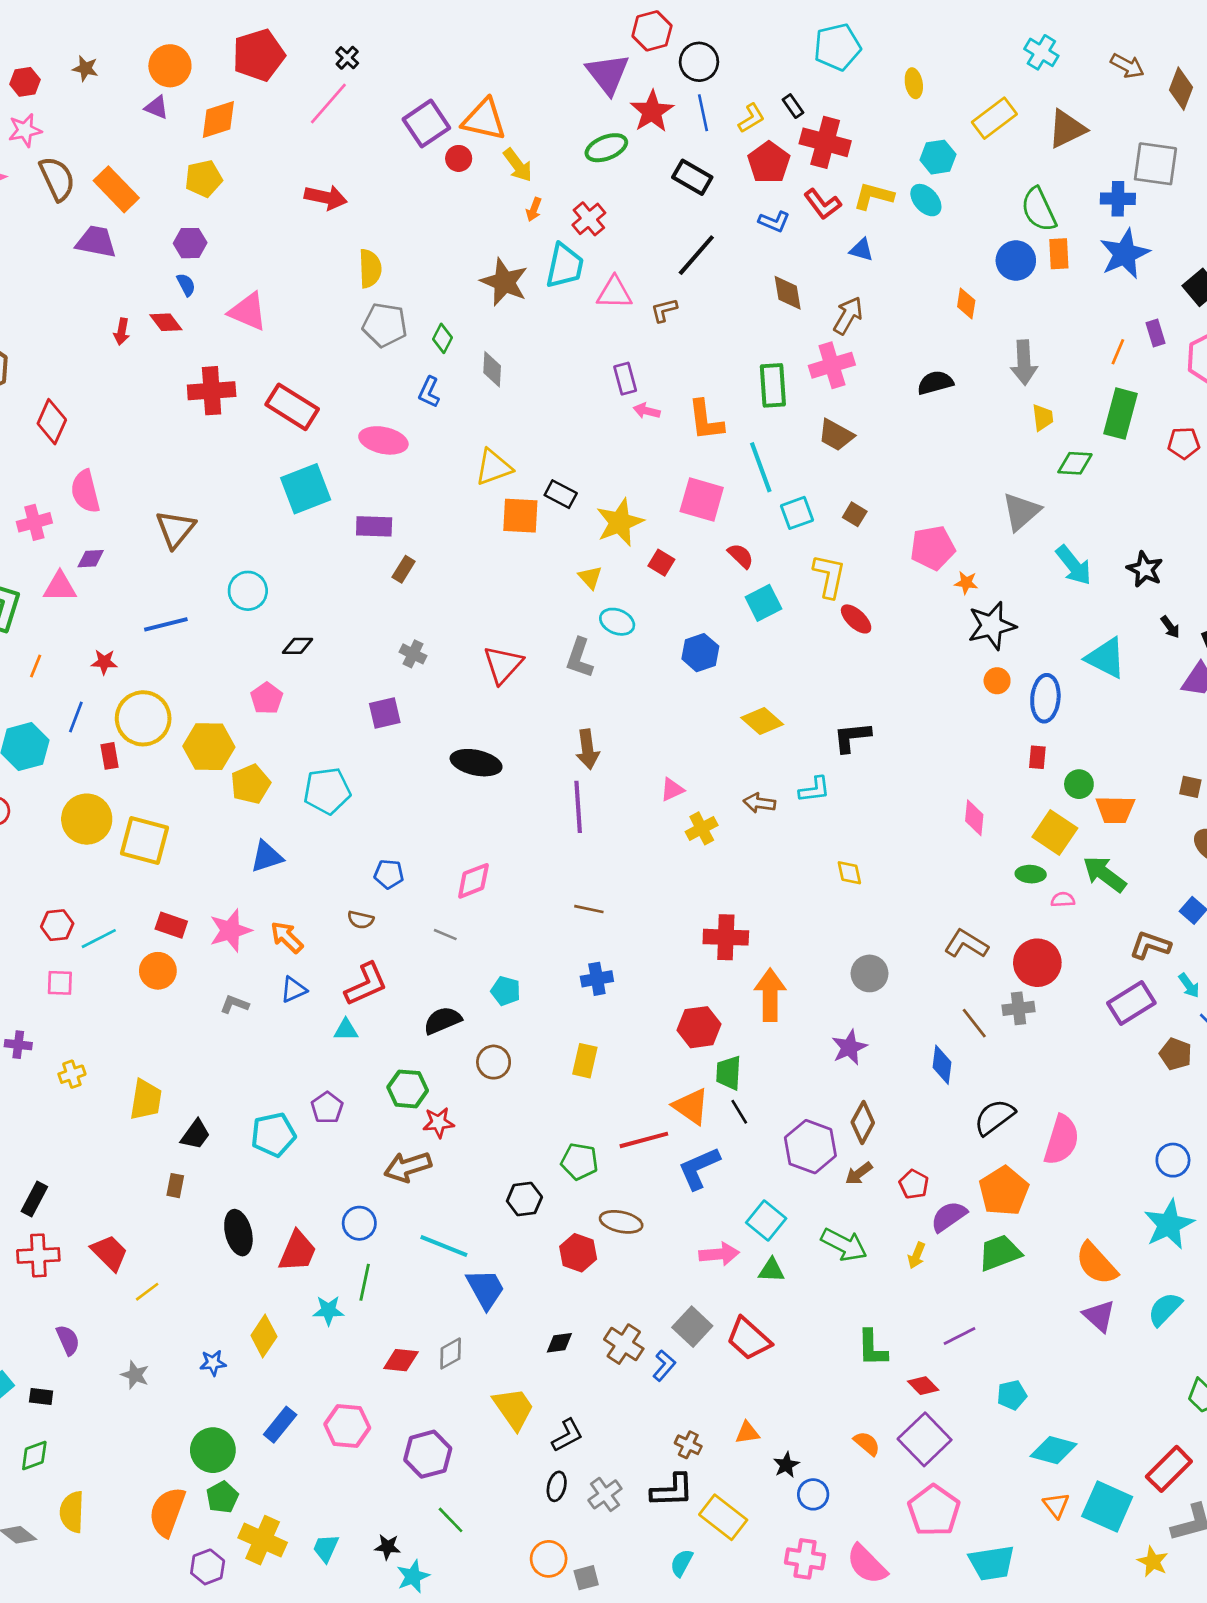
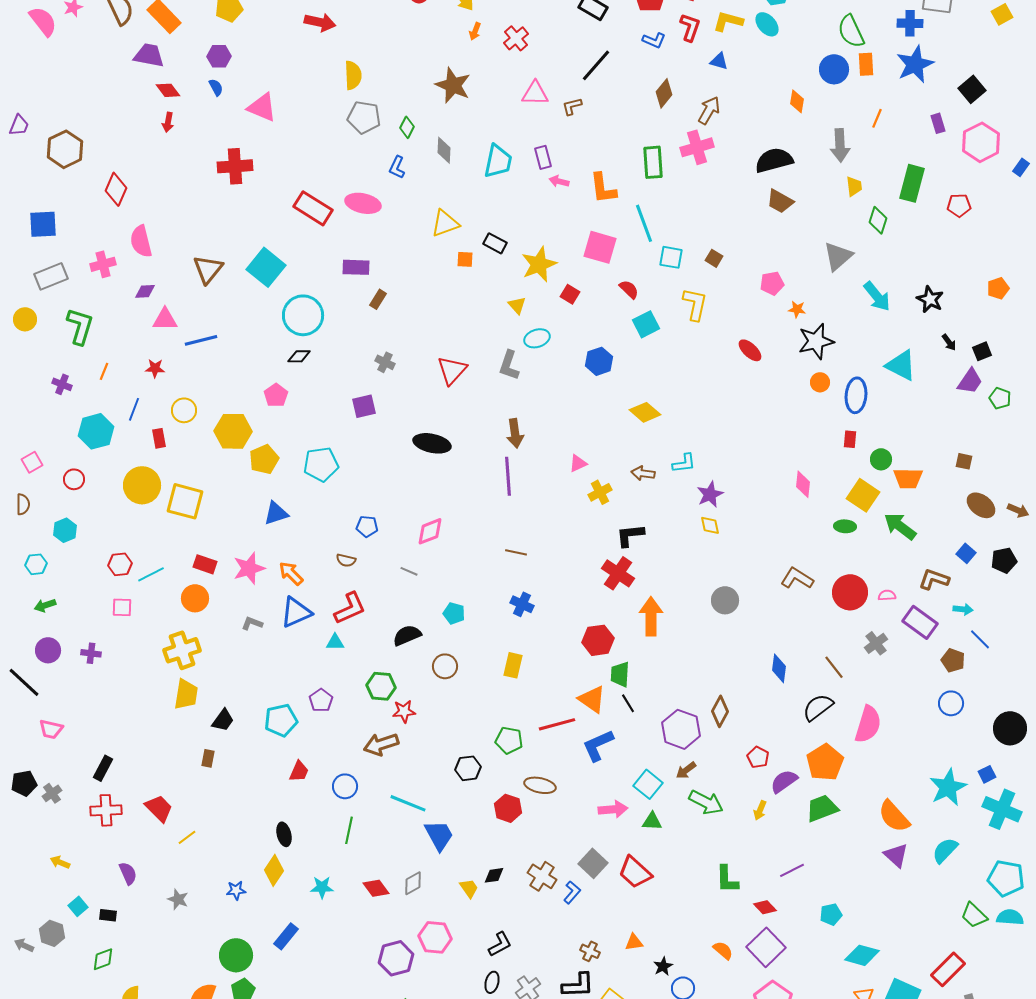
red L-shape: (823, 204) -> (690, 27), turned -124
cyan trapezoid: (565, 266) -> (498, 161), moved
brown diamond: (788, 293) -> (664, 93), turned 48
red diamond: (166, 322) -> (168, 90), moved
orange line: (1118, 352) -> (877, 118), moved
black semicircle: (935, 383) -> (774, 160), size x1.4
red rectangle: (292, 407) -> (313, 208), moved
brown trapezoid: (836, 435) -> (780, 201), moved
green diamond: (1075, 463) -> (878, 220), turned -76
cyan square: (306, 489) -> (266, 267), moved, turned -30
cyan square: (797, 513) -> (671, 257), turned 30
orange square: (520, 516) -> (465, 259), size x0.6
pink pentagon: (933, 548) -> (772, 283), size x0.7
pink triangle: (60, 587) -> (165, 319), moved
cyan circle: (248, 591) -> (303, 315), moved, size x1.4
red ellipse: (856, 619) -> (750, 350), moved
cyan ellipse: (617, 622) -> (537, 338), turned -40
yellow circle: (143, 718) -> (184, 410), size x0.6
black L-shape: (852, 737) -> (630, 535), moved
pink semicircle: (1063, 900) -> (887, 595), moved
red cross: (726, 937) -> (618, 573), turned 32
blue cross: (597, 979) -> (522, 604), turned 35
cyan arrow: (1189, 986) -> (963, 609), turned -48
blue triangle: (293, 990) -> (296, 612), size x1.6
purple rectangle: (1131, 1003) -> (920, 622), turned 68
gray cross: (1019, 1008) -> (876, 643), moved, turned -30
brown line: (974, 1023) -> (834, 667), moved
purple star: (849, 1047) -> (710, 494), moved
yellow cross: (72, 1074) -> (182, 650), moved, size x1.8
blue circle: (1173, 1160) -> (951, 703), moved
brown arrow: (859, 1174) -> (686, 770), moved
black ellipse: (238, 1233) -> (284, 834), moved, size x0.7
red trapezoid: (298, 1251) -> (299, 771), moved, size x0.7
cyan star: (328, 1310) -> (322, 887), moved
red diamond: (401, 1360) -> (376, 888), turned 48
yellow trapezoid: (514, 1408) -> (469, 888), moved, size x0.6
pink hexagon: (347, 1426) -> (435, 937), moved

